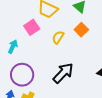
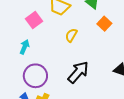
pink square: (32, 27) -> (34, 20), moved
orange square: (81, 30) -> (104, 24), moved

